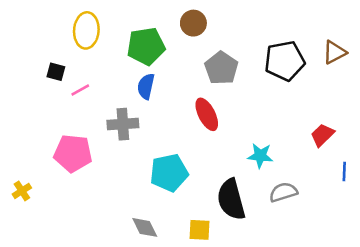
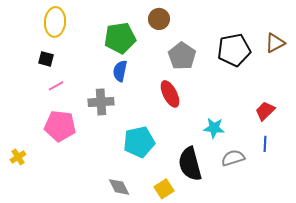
yellow ellipse: (86, 30) -> (55, 22), moved
pink line: (80, 90) -> (56, 86), moved
blue line: (344, 171) -> (265, 144), moved
yellow square: (199, 230) -> (164, 189), turned -36

